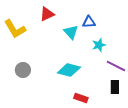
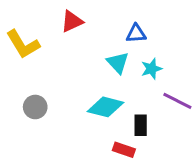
cyan triangle: (71, 32) -> (118, 63), moved
black rectangle: (115, 87) -> (141, 125), moved

